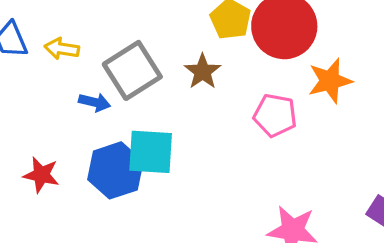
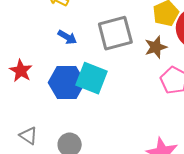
gray square: (132, 70) -> (115, 33), moved
brown star: (203, 72) -> (156, 47), moved

